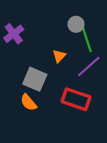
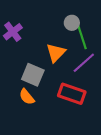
orange triangle: (59, 56) -> (56, 53), size x1.5

